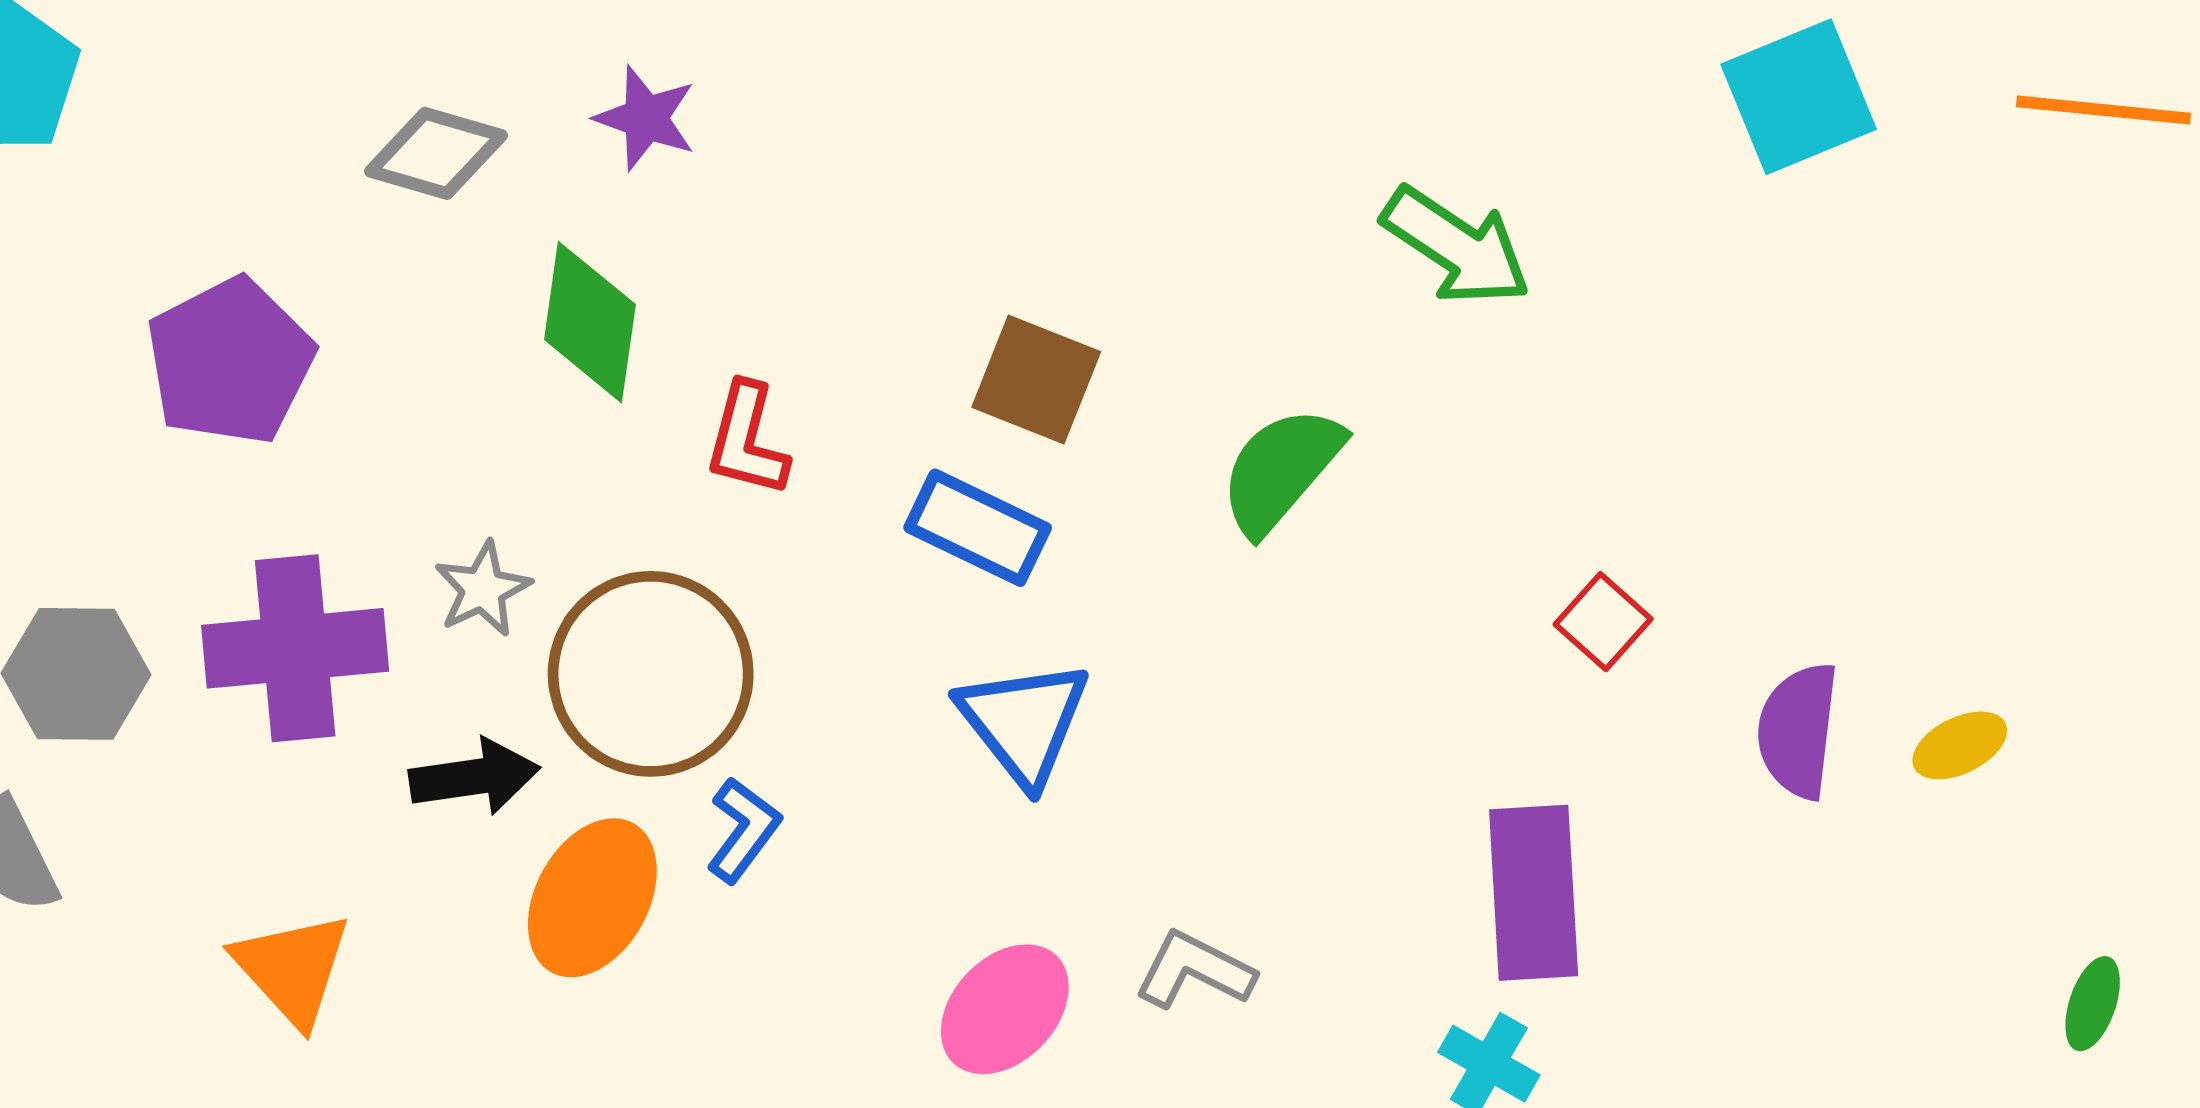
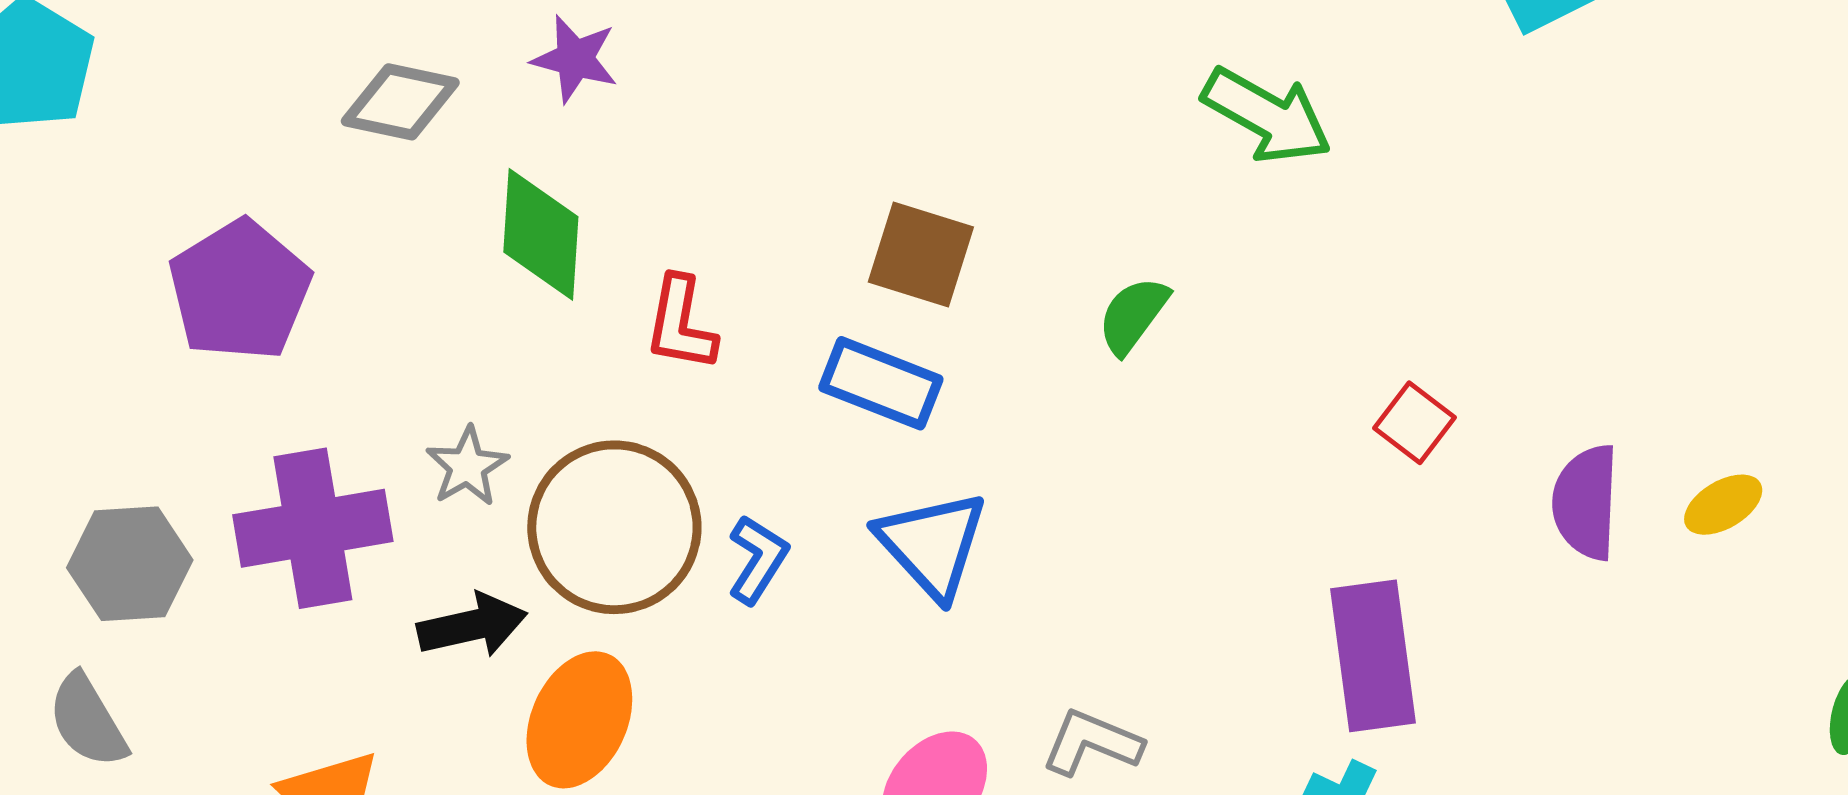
green semicircle: (1281, 470) -> (1133, 315), size x0.7
blue L-shape: (743, 830) -> (758, 559), moved

